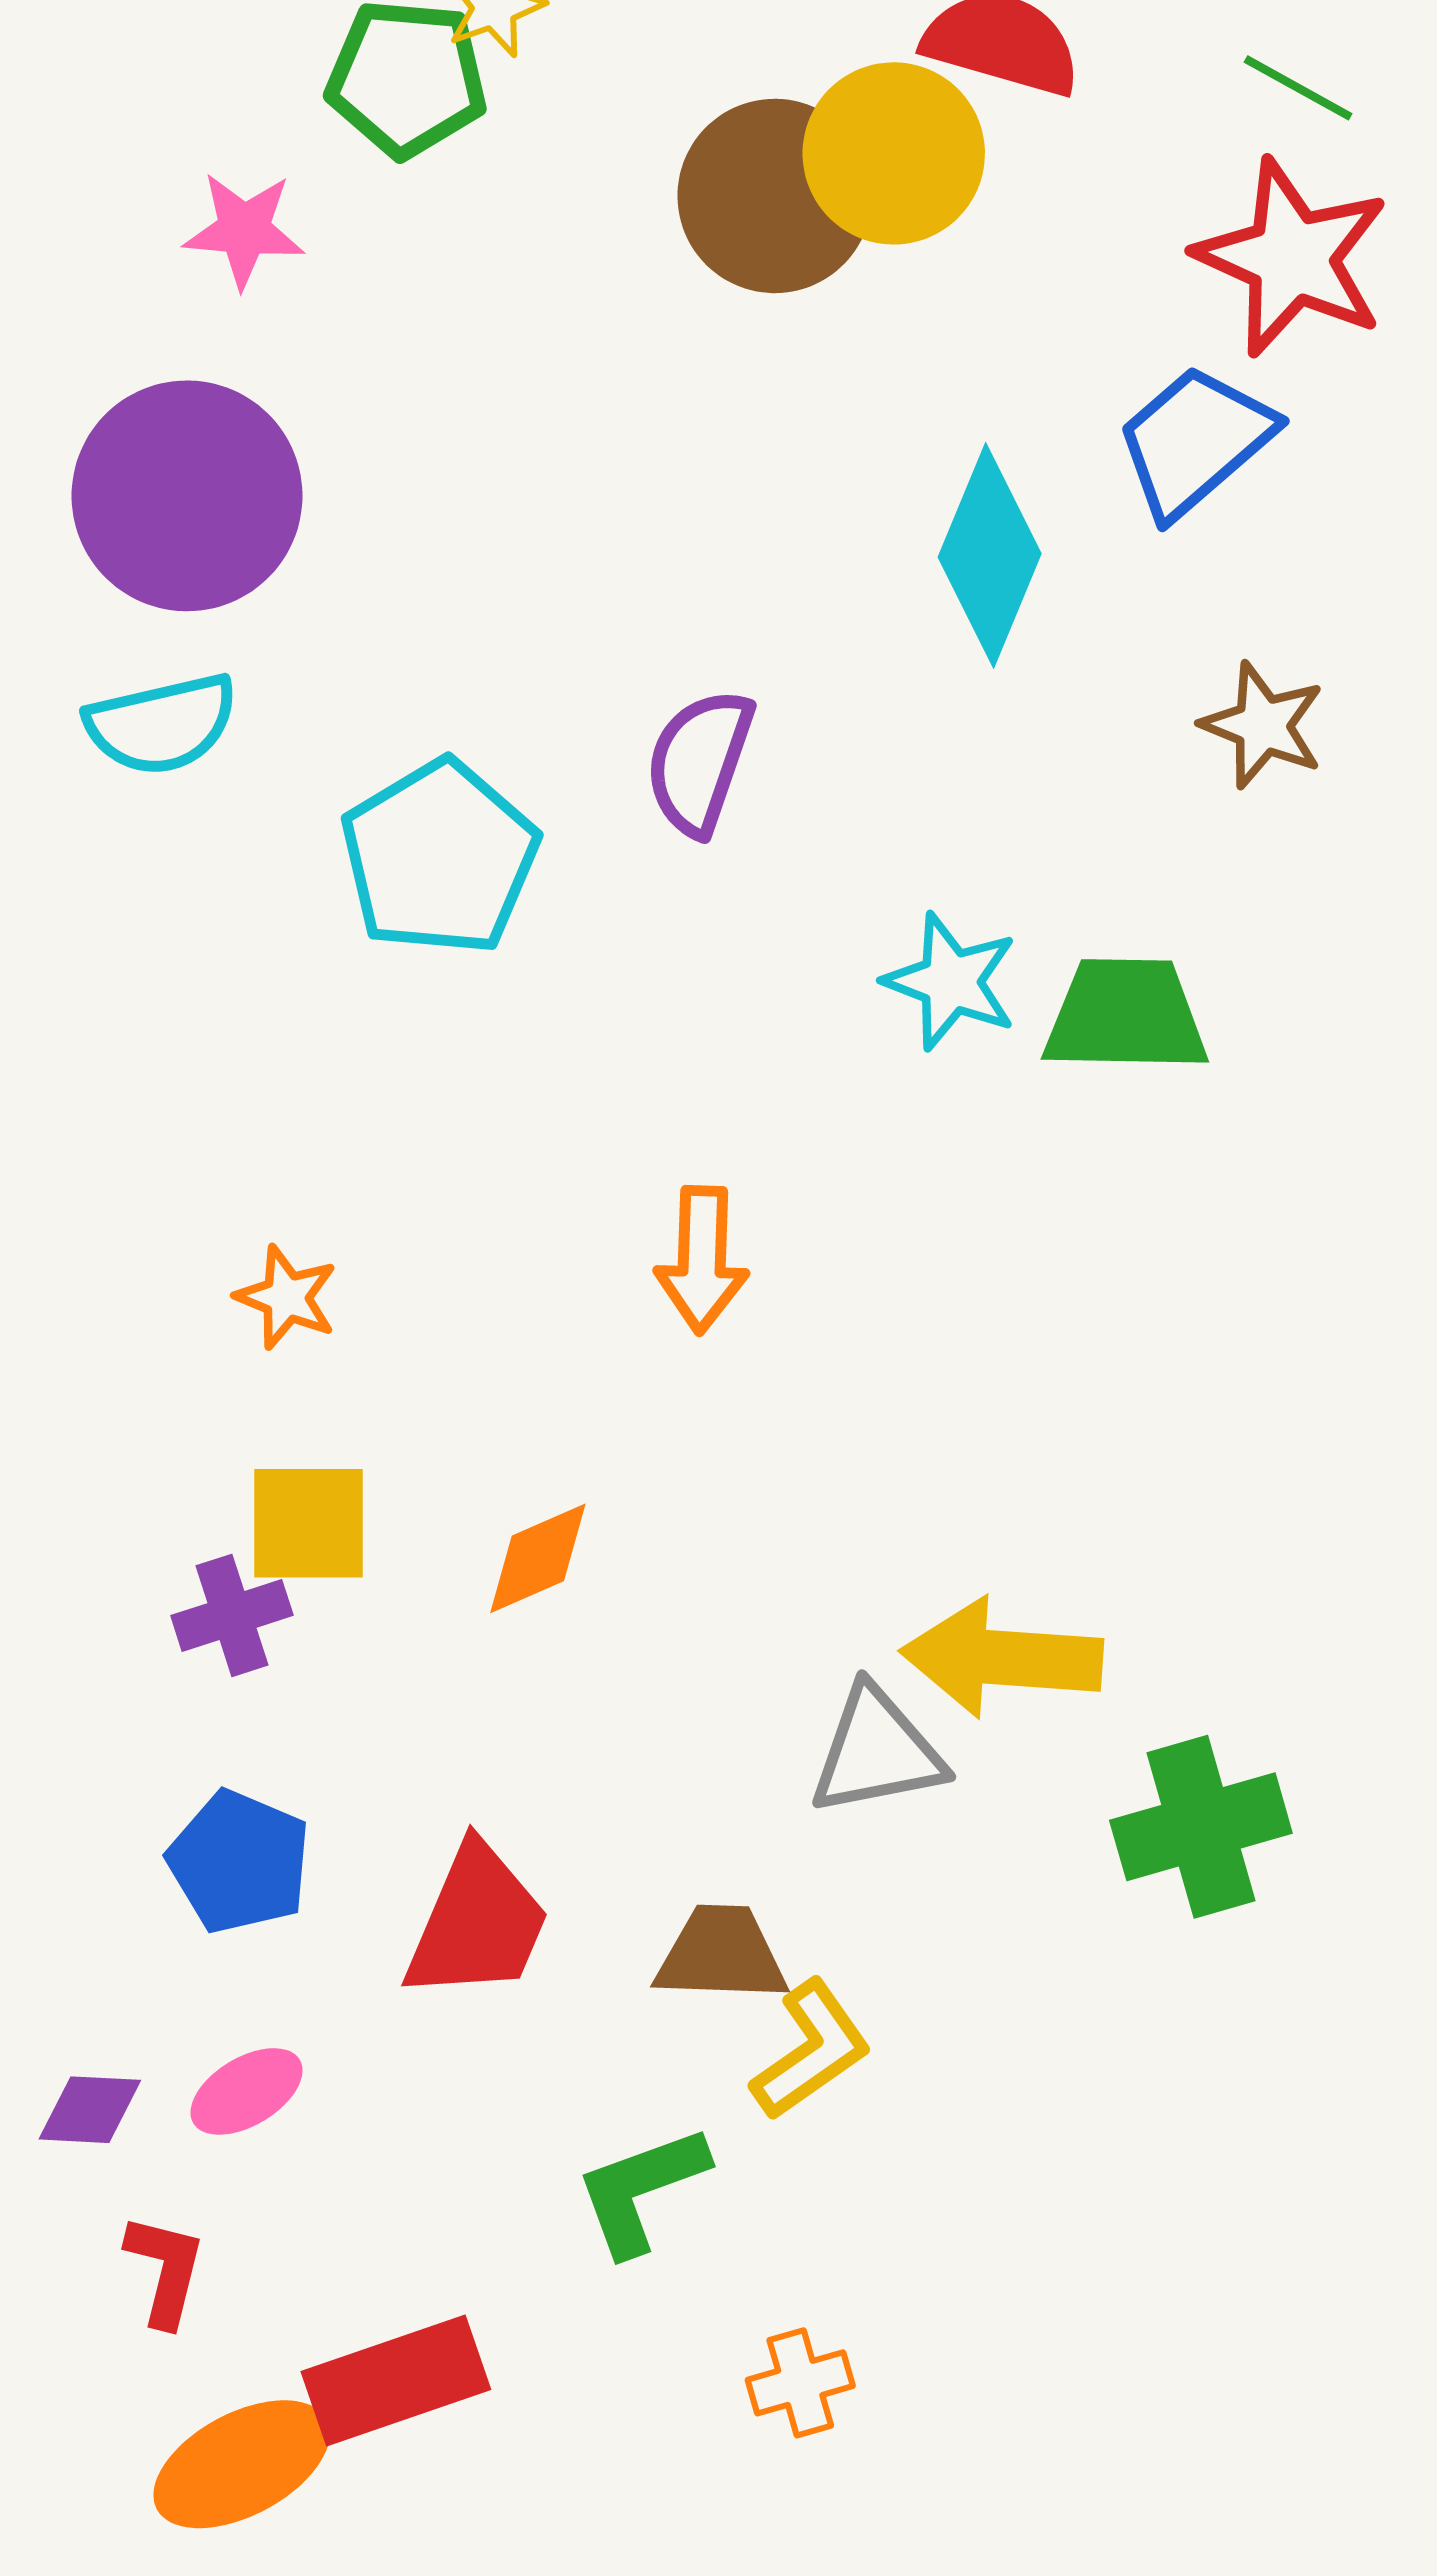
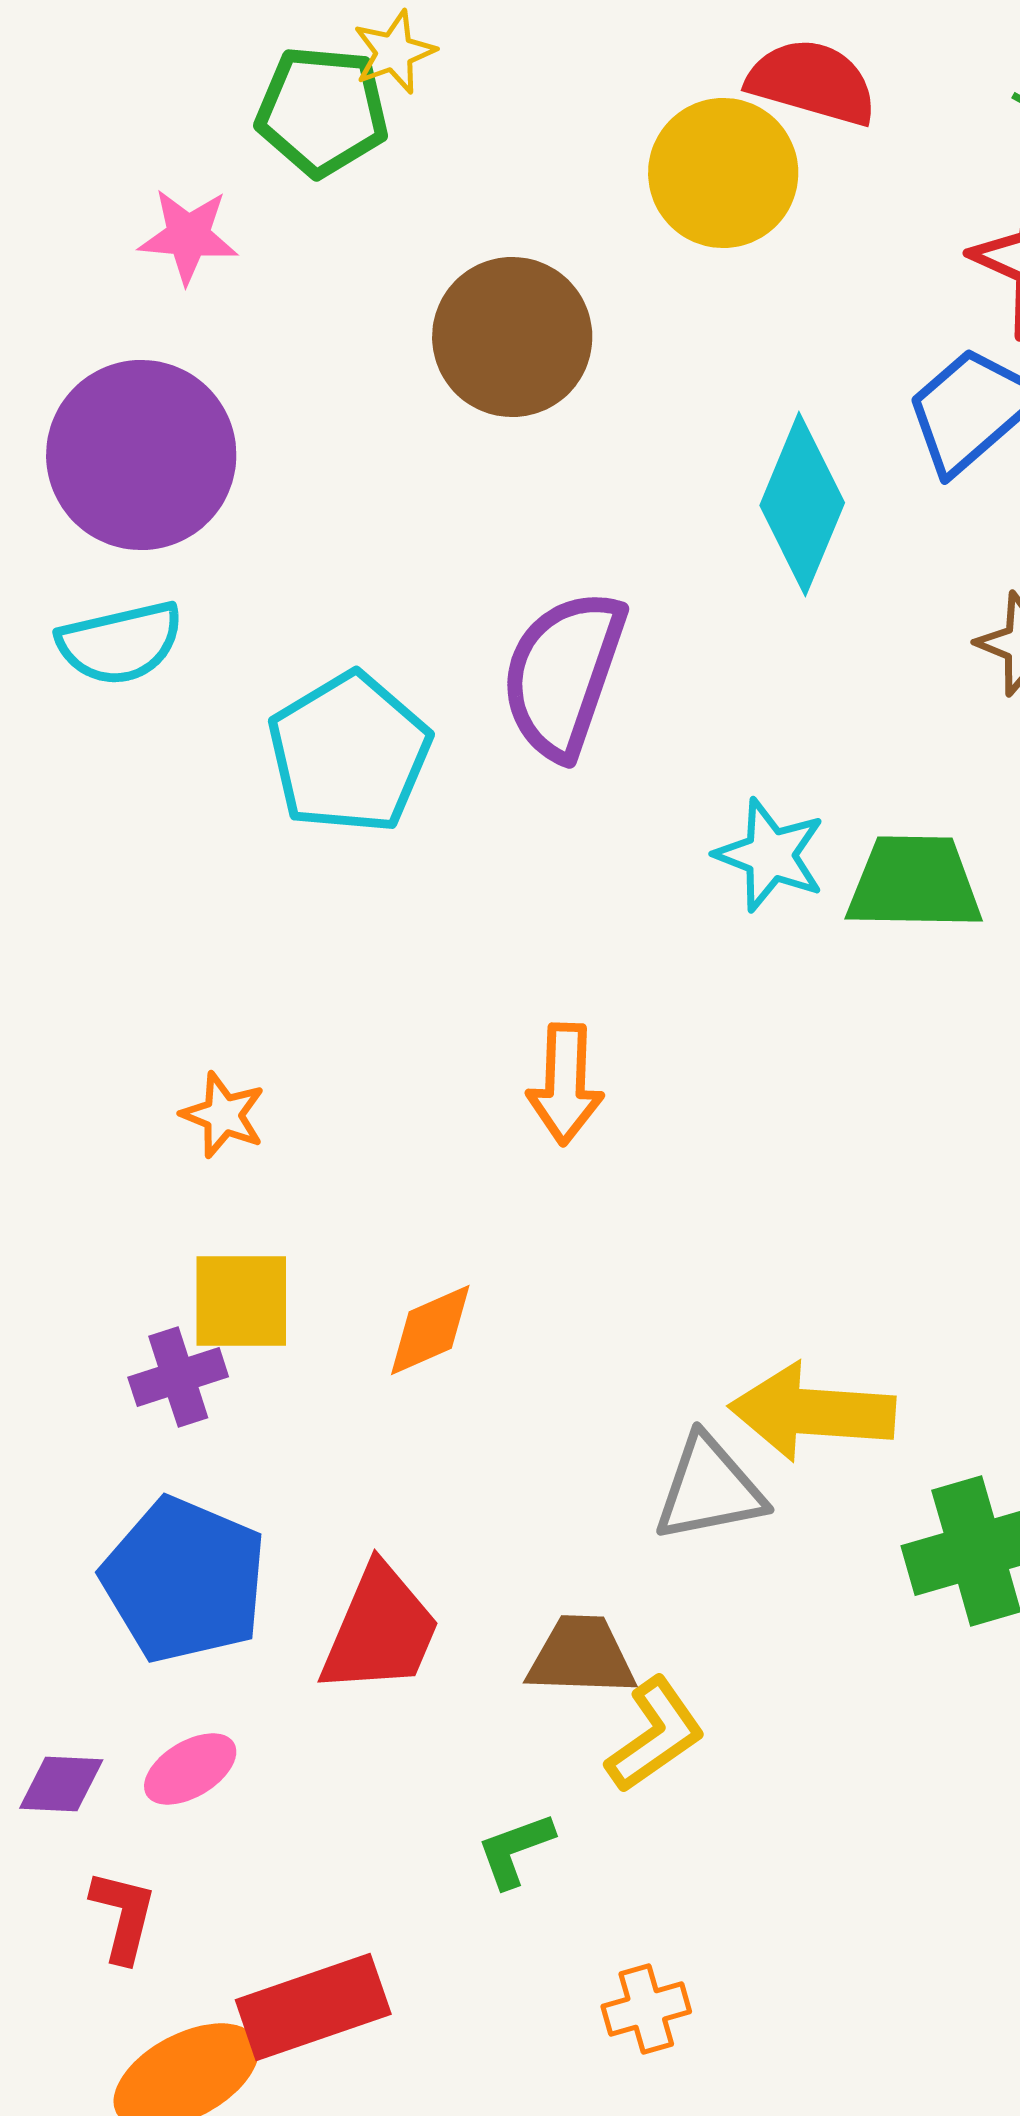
brown circle: (775, 196) -> (512, 337), moved
purple semicircle: (699, 762) -> (563, 674), size x1.4
blue pentagon: (239, 1862) -> (184, 1580), size x1.4
green L-shape: (641, 2190) -> (515, 1850), size x0.7

